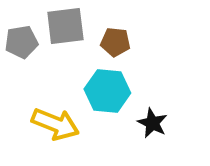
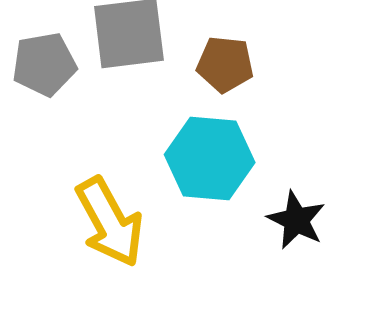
yellow arrow: (55, 124) -> (110, 222), turned 39

